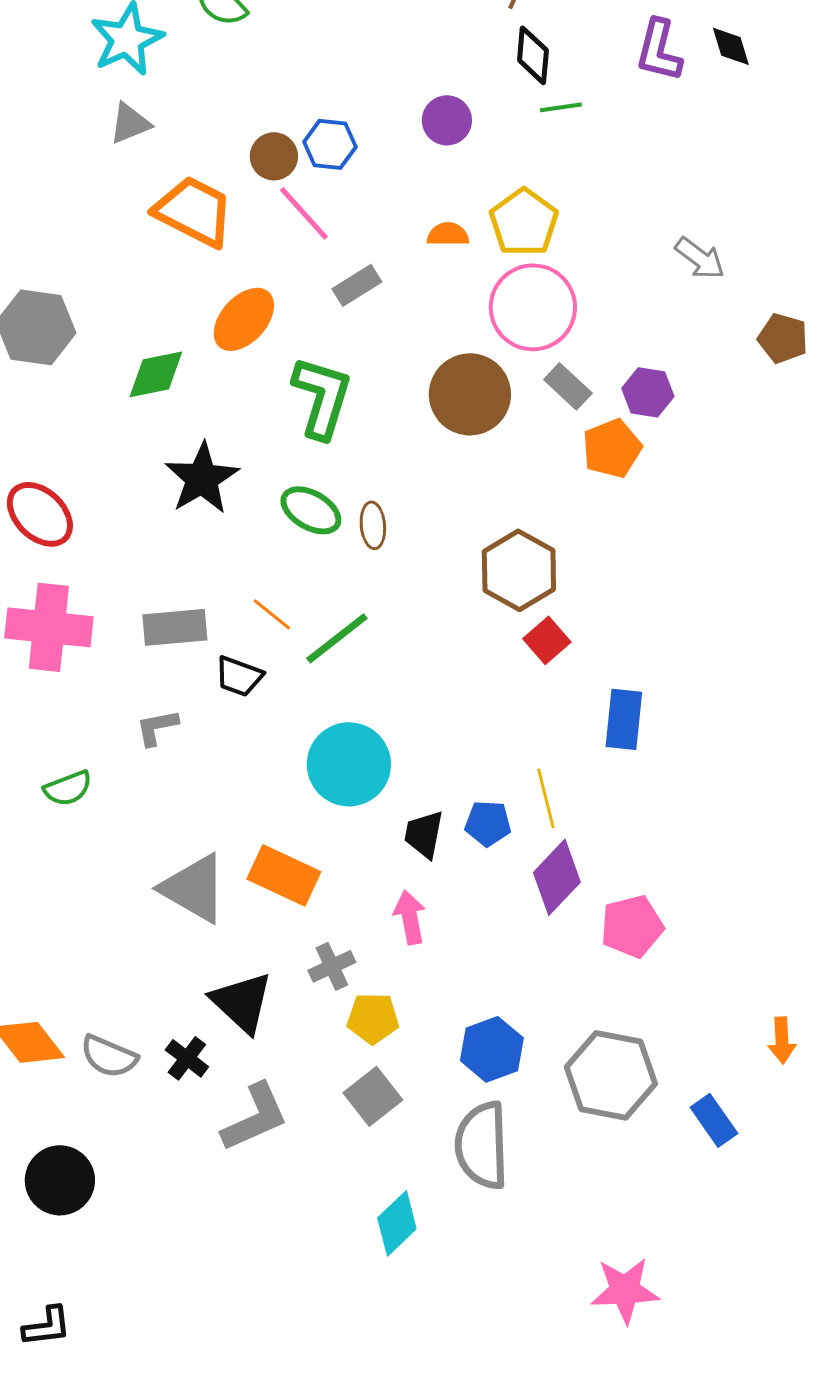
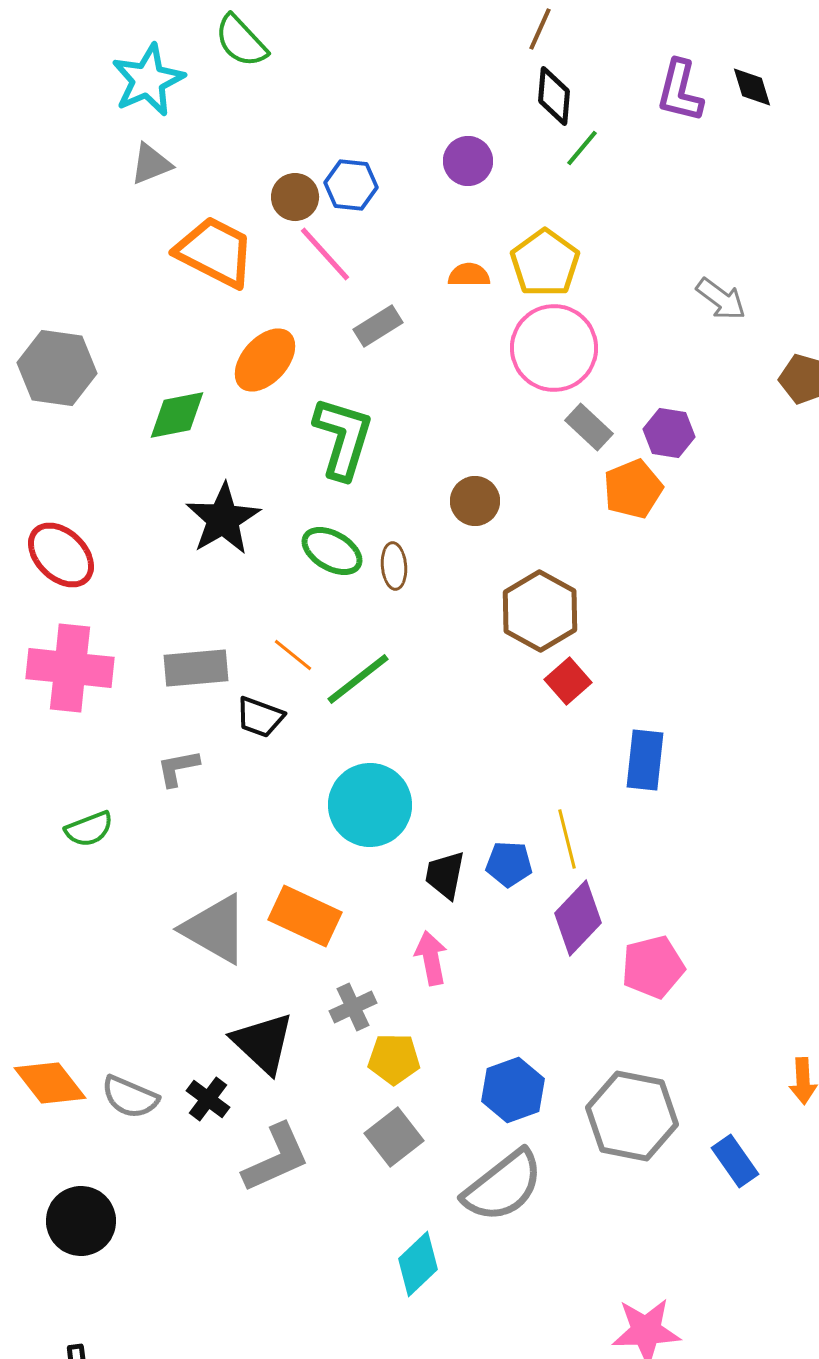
green line: (561, 107) -> (582, 148), turned -42
brown circle: (470, 394) -> (475, 501), moved, size x0.6
gray semicircle: (482, 1145) -> (503, 1186), turned -126

